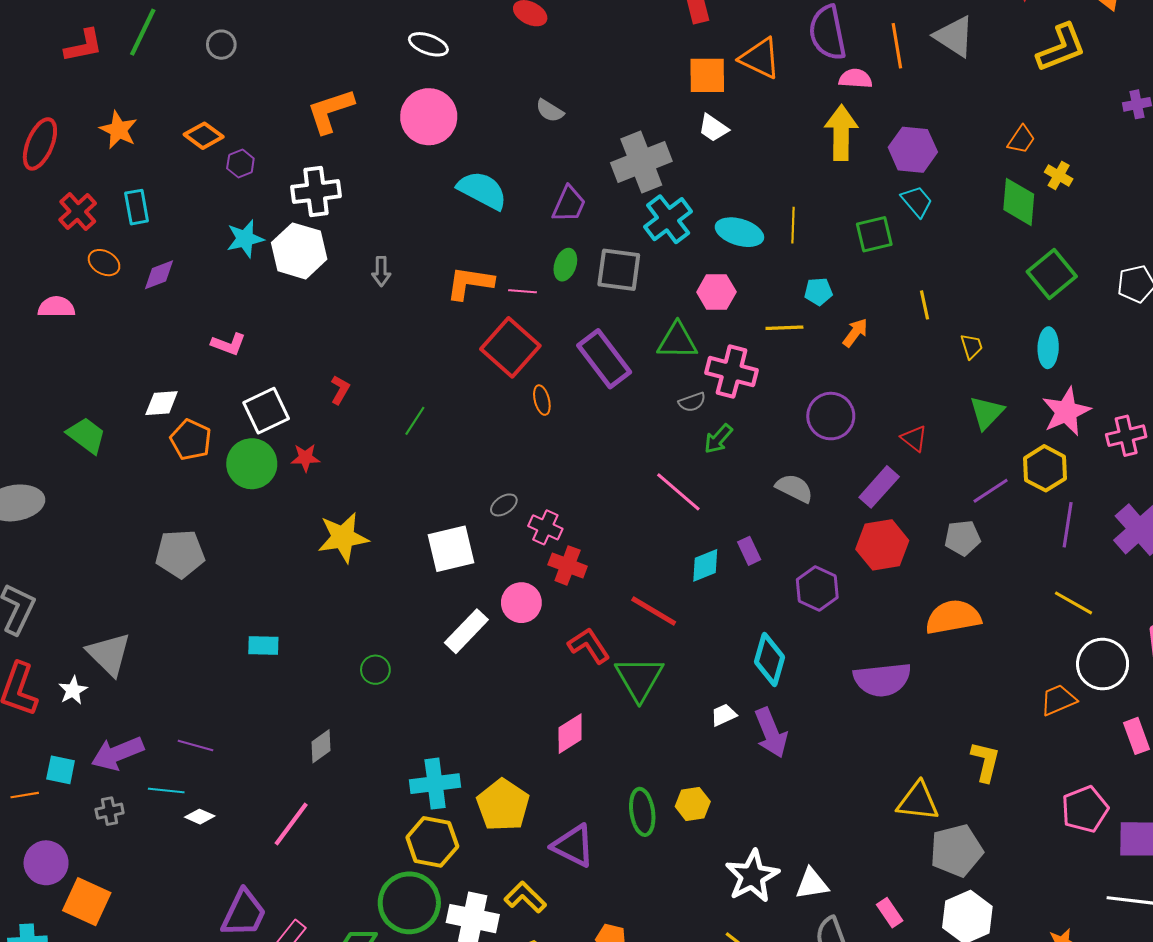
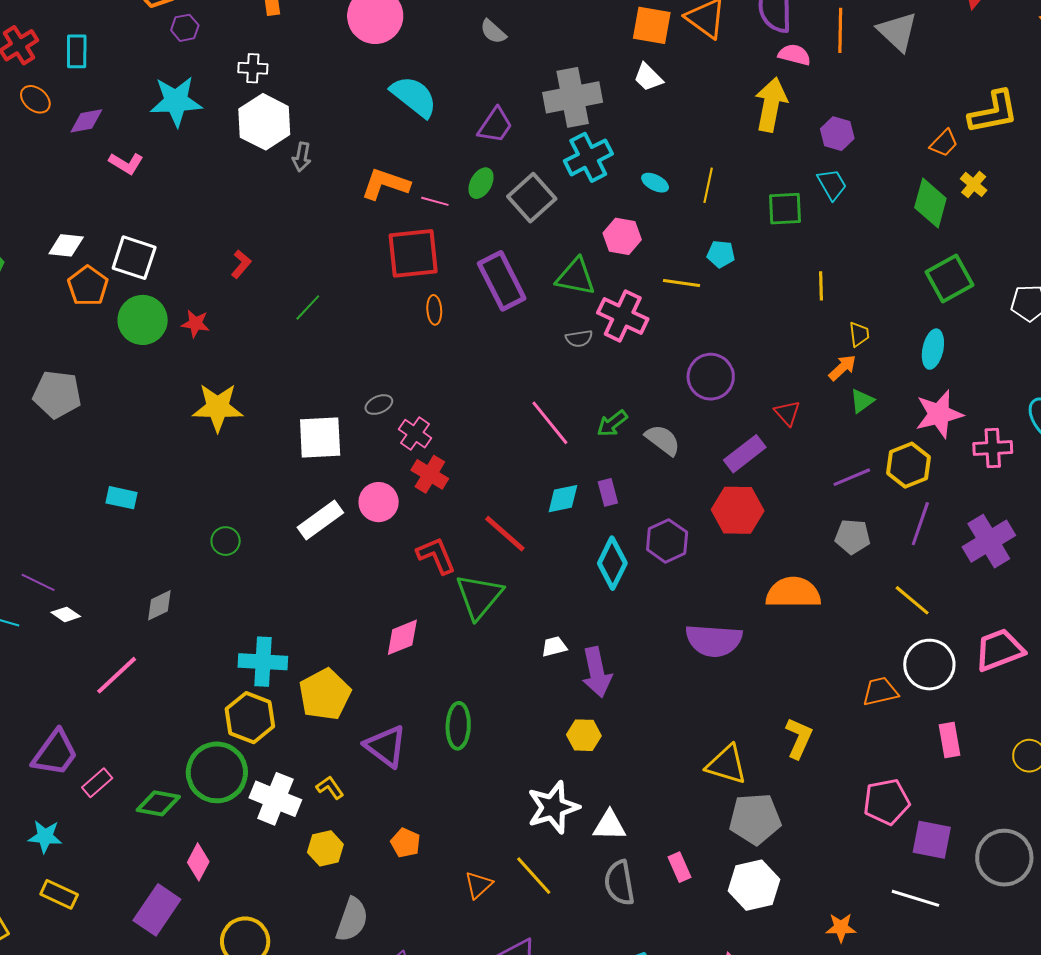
yellow L-shape: (1061, 48) -> (993, 112), moved
purple hexagon: (913, 150) -> (837, 134), size x0.7
white cross: (316, 192) -> (253, 68), size x0.6
cyan ellipse: (739, 232) -> (655, 183), size x0.6
cyan star: (245, 239) -> (176, 101), size x1.4
white hexagon: (299, 251) -> (264, 122), moved
gray square: (619, 270) -> (532, 198), turned 30
orange arrow: (855, 333) -> (842, 368), moved
pink L-shape: (228, 344) -> (126, 163), moved
red square: (510, 347) -> (413, 253), turned 32
white square: (266, 411) -> (134, 258), moved, turned 33
green triangle: (987, 413) -> (862, 401), size x0.7
green arrow: (718, 439) -> (612, 423), moved
gray pentagon: (962, 538) -> (853, 537), moved
cyan diamond: (770, 659) -> (612, 563), moved
yellow hexagon: (693, 804) -> (584, 735), moved
white diamond: (200, 817) -> (66, 614), moved
yellow L-shape: (525, 897) -> (330, 788), size x0.7

